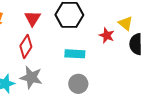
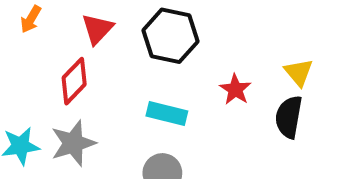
yellow triangle: (126, 23) -> (299, 72), moved
gray star: (31, 77) -> (73, 143), turned 30

